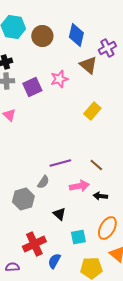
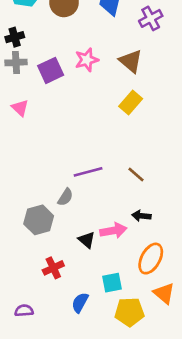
brown triangle: (88, 65) -> (131, 61), moved
pink arrow: (79, 186) -> (113, 231), moved
cyan square: (78, 237) -> (112, 283), moved
red cross: (34, 244) -> (53, 268), moved, size x0.7

